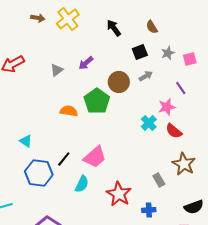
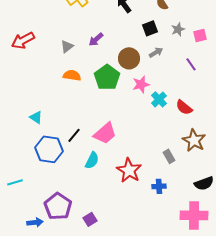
pink star: (167, 107) -> (141, 84), moved
orange semicircle: (69, 111) -> (72, 75), moved

